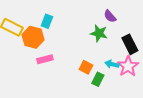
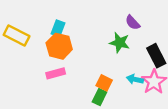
orange hexagon: (33, 37) -> (59, 46), moved
green rectangle: (98, 79) -> (99, 97), moved

